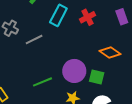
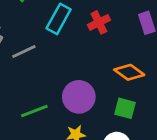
green square: (97, 77) -> (125, 108), moved

